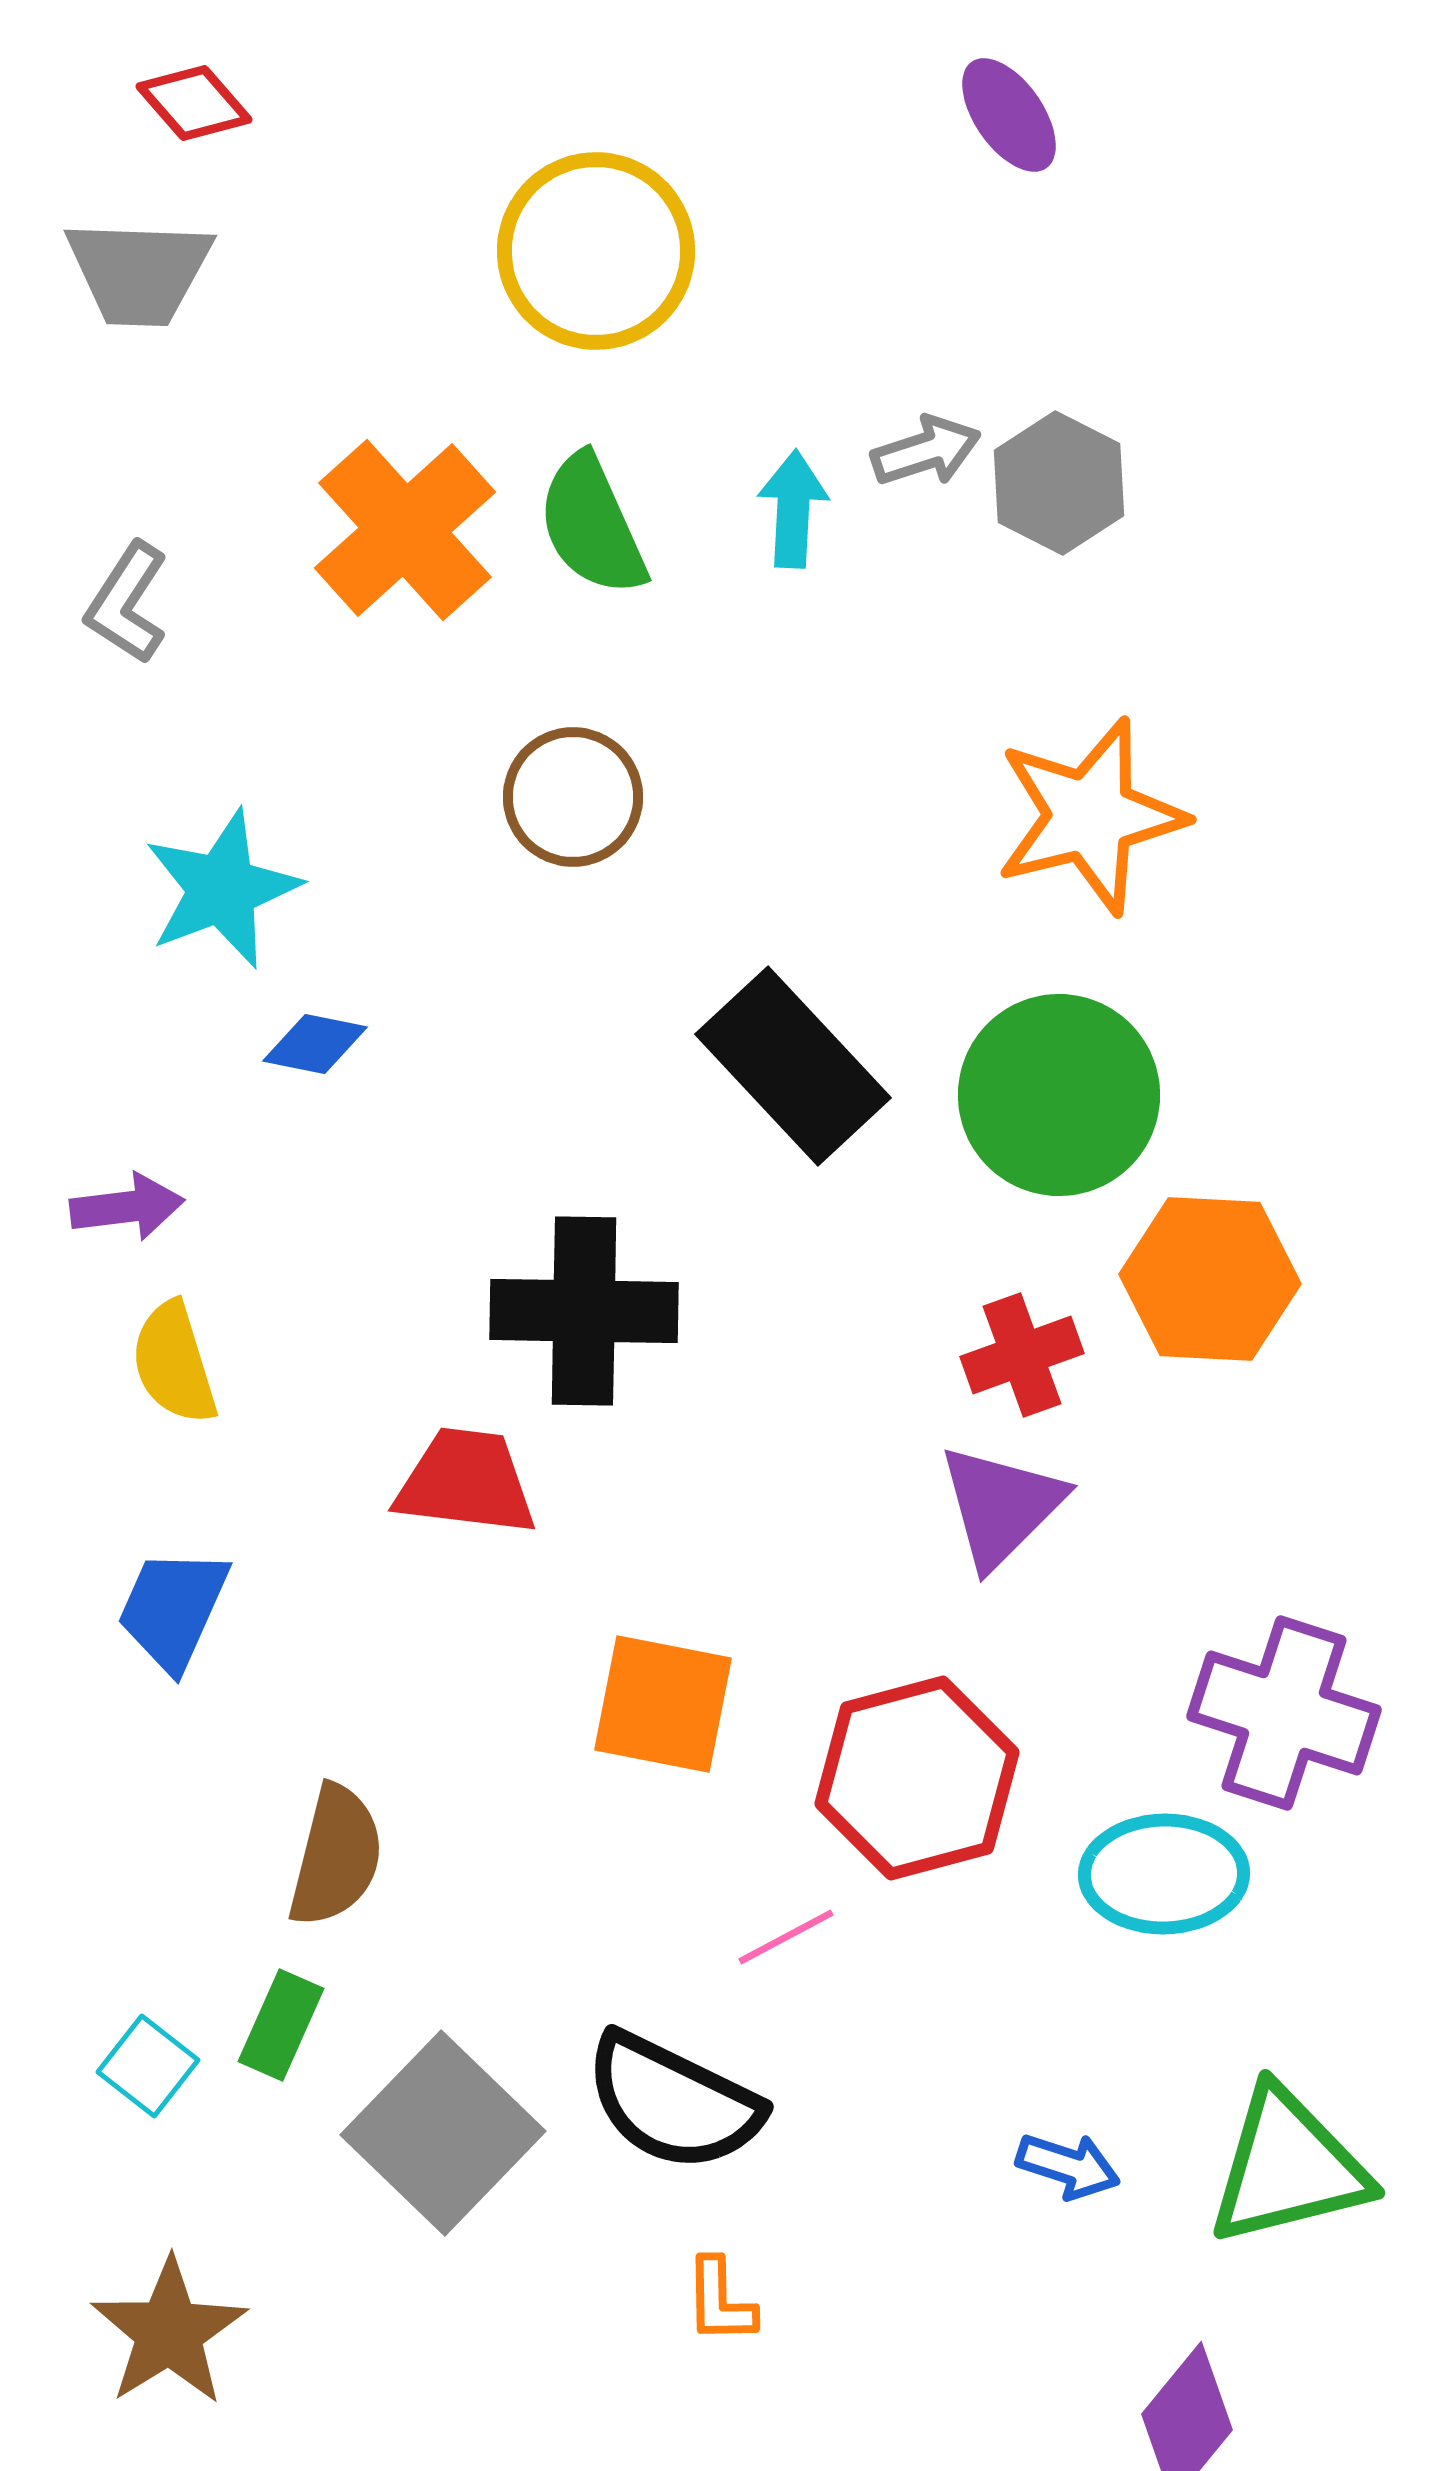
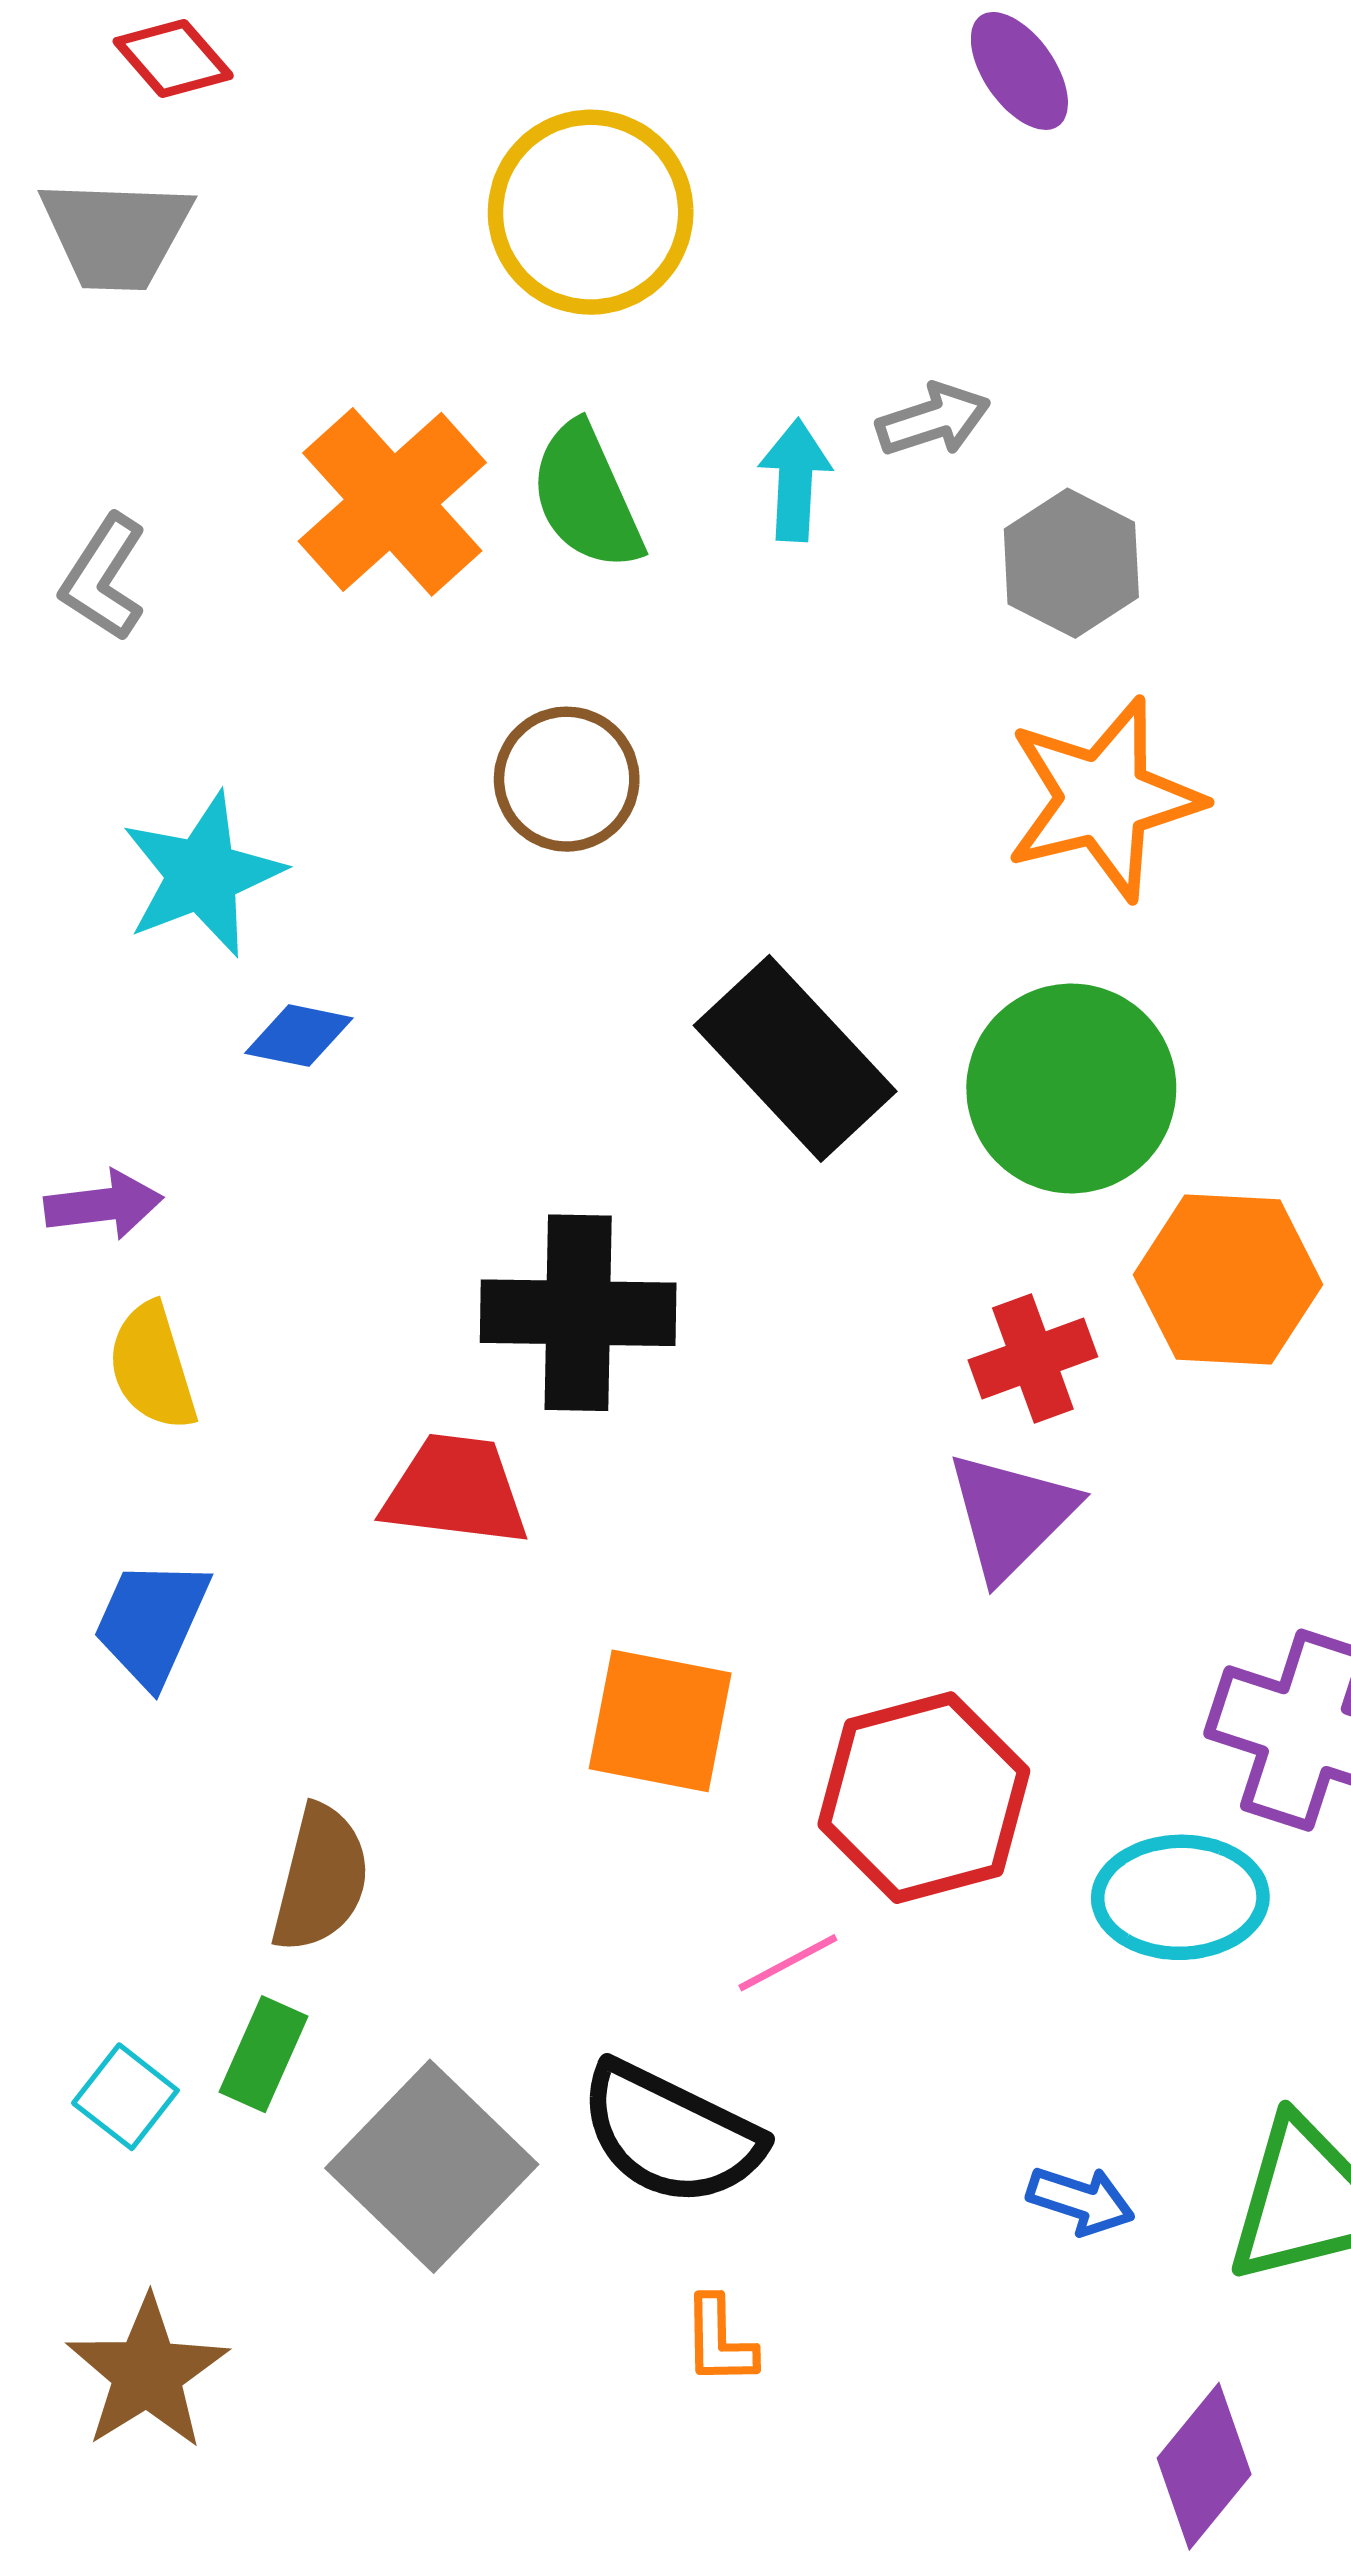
gray hexagon: (1059, 483) -> (1071, 563), moved

